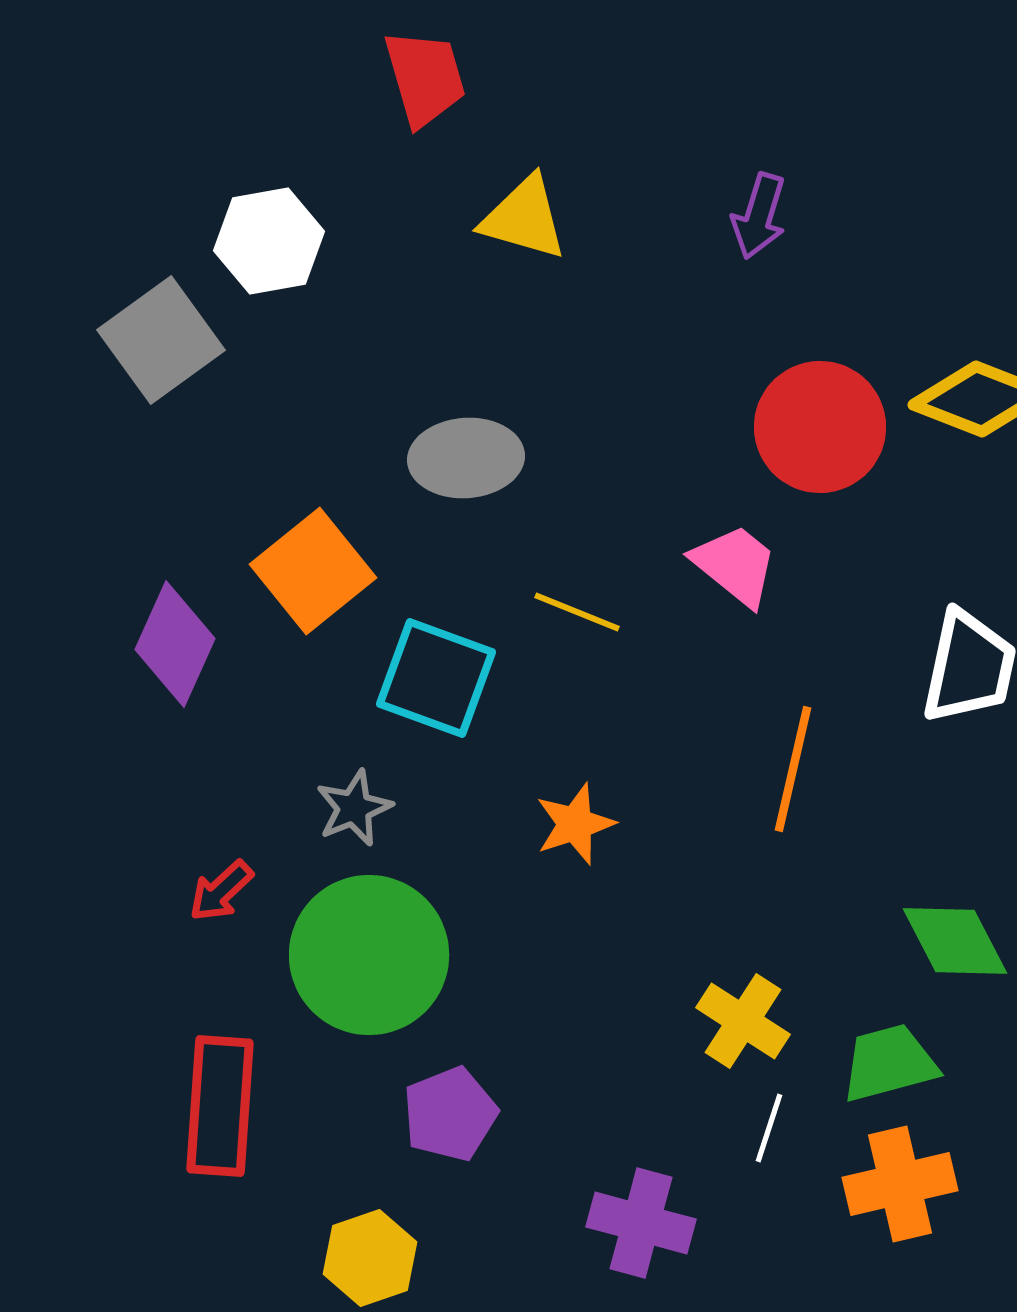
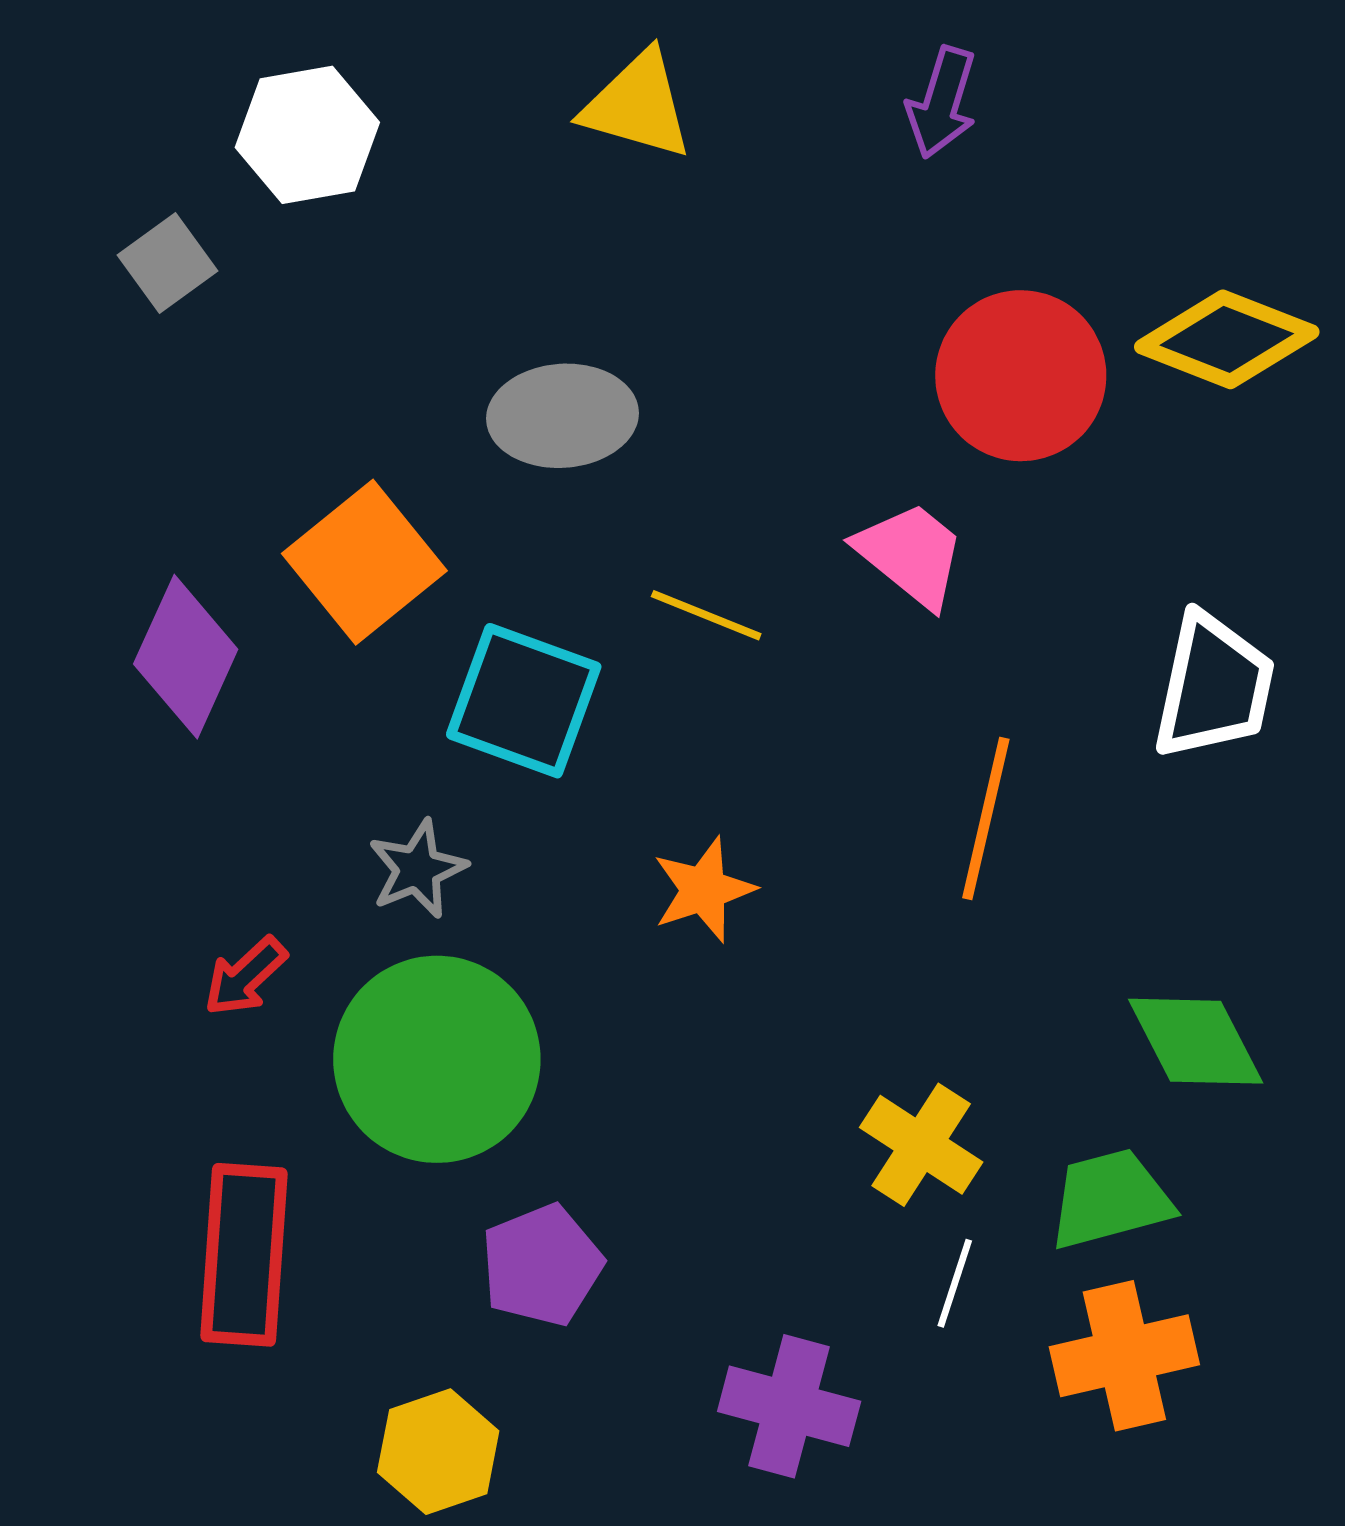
gray square: (161, 340) -> (168, 263), size x0.6

